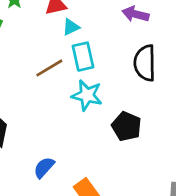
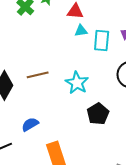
cyan rectangle: (83, 57) -> (102, 40), moved
brown line: (49, 68) -> (38, 75), moved

